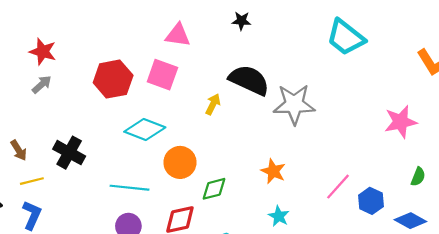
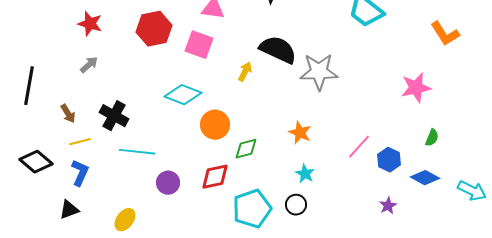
red hexagon: (113, 79) -> (154, 29), moved
gray arrow: (42, 85) -> (89, 65), moved
cyan line: (129, 188) -> (137, 152), moved

